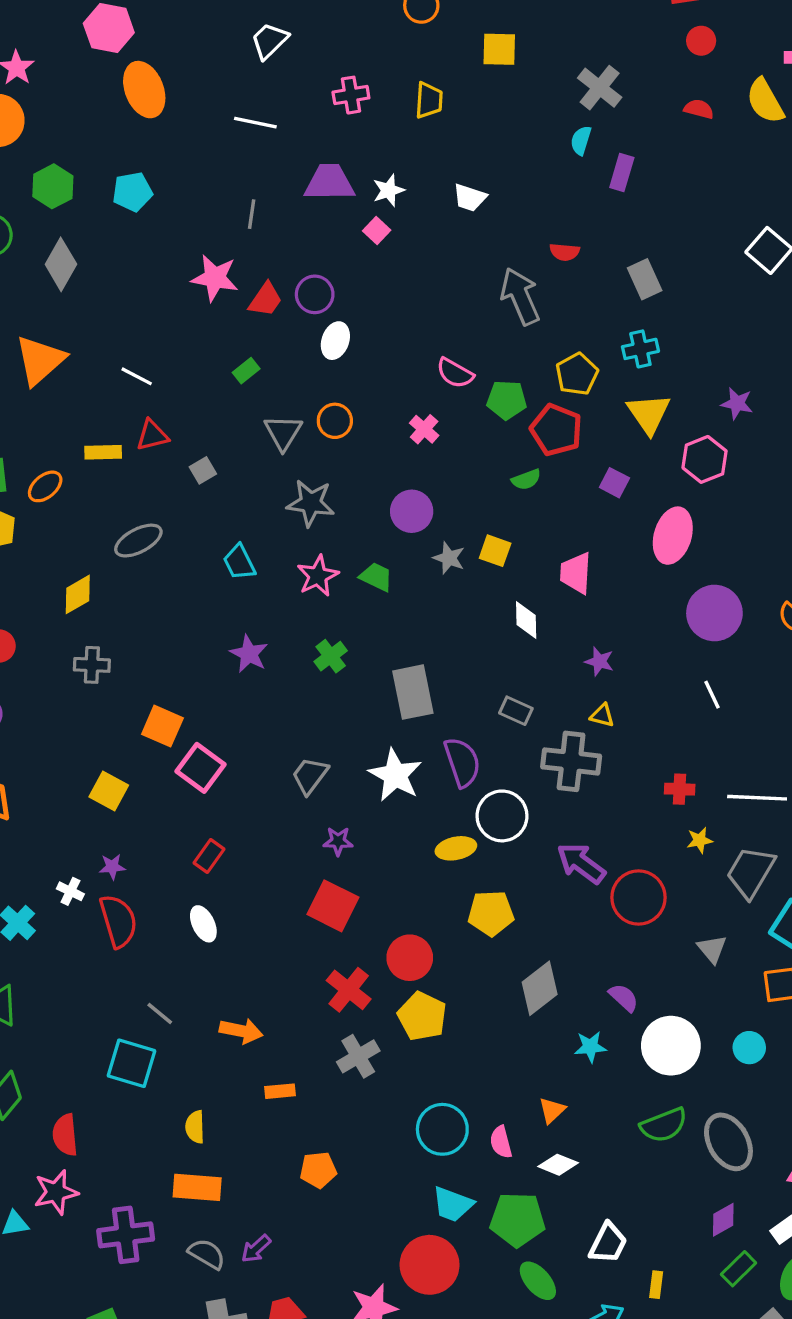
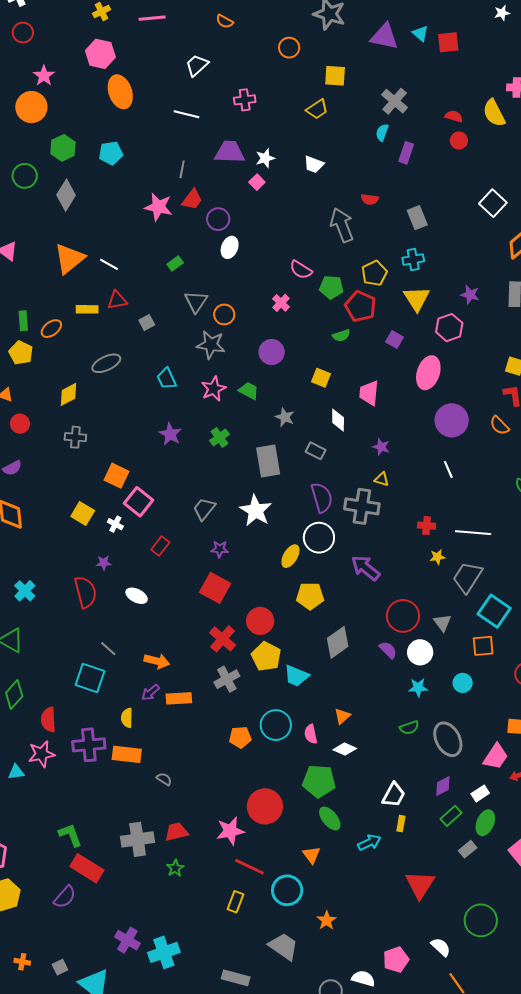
red circle: (701, 41) -> (459, 141), moved
yellow trapezoid: (429, 100) -> (317, 109), moved, turned 50
red trapezoid: (265, 300) -> (192, 199), moved
orange triangle: (40, 360) -> (69, 259), moved
orange circle: (335, 421) -> (224, 314), moved
gray star: (449, 558) -> (285, 417), moved
gray rectangle: (516, 711) -> (316, 451), moved
purple semicircle: (462, 762) -> (322, 498), moved
yellow ellipse: (456, 848) -> (290, 556), turned -50
red rectangle: (209, 856) -> (160, 546), moved
purple star: (112, 867) -> (104, 563), moved
white cross: (70, 891) -> (115, 524), moved
red circle: (639, 897) -> (403, 616), moved
white ellipse: (203, 924) -> (137, 596), turned -40
white circle: (671, 1046) -> (420, 652), moved, size x0.7
cyan star: (590, 1047) -> (418, 687), moved
orange rectangle: (280, 1091) -> (179, 698), size x1.4
green semicircle: (664, 1125) -> (409, 728), size x0.7
orange pentagon: (318, 1170) -> (240, 737), moved
cyan trapezoid: (453, 1204) -> (296, 676), moved
purple cross: (126, 1235) -> (89, 745), moved
white trapezoid: (608, 1243) -> (394, 795), moved
purple arrow: (256, 1249) -> (150, 692), moved
gray semicircle: (207, 1254) -> (164, 779), moved, size x0.7

